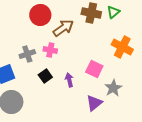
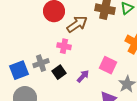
gray cross: (27, 54) -> (41, 63), moved
purple arrow: (69, 80) -> (83, 76), turned 56

